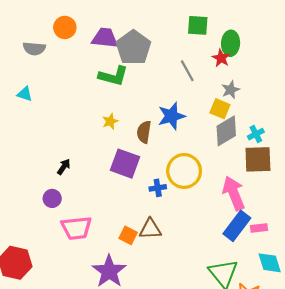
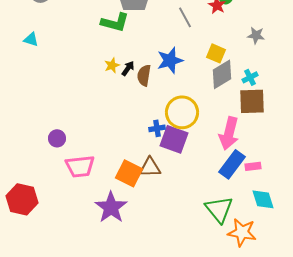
gray star: (231, 90) -> (256, 35), moved, turned 30
purple square: (125, 164) -> (174, 139), moved
black arrow: (64, 167) -> (128, 68), moved
pink arrow: (234, 193) -> (229, 133), turned -144
orange square: (128, 235) -> (129, 173), size x1.5

